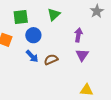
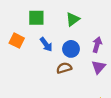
blue circle: (33, 35) -> (71, 49), moved
blue arrow: (32, 56) -> (46, 45), moved

